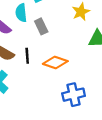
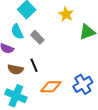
orange diamond: (55, 63) -> (51, 87), moved

